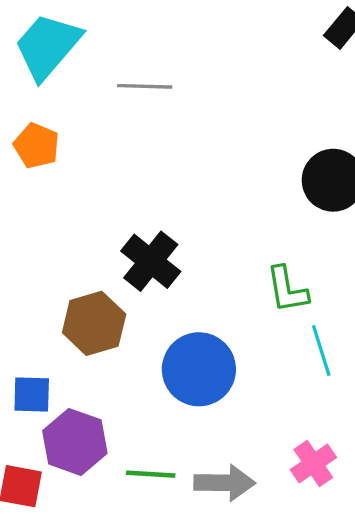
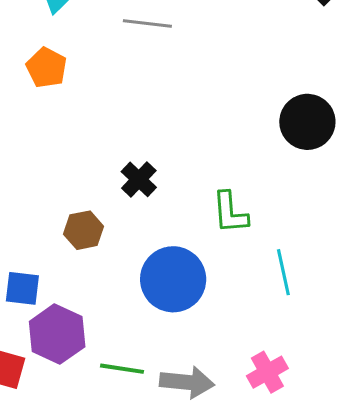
black cross: (151, 261) -> (139, 179), size x0.7
green L-shape: (287, 290) -> (230, 213), moved
brown hexagon: (94, 323) -> (84, 230), size x0.7

